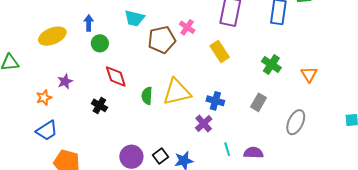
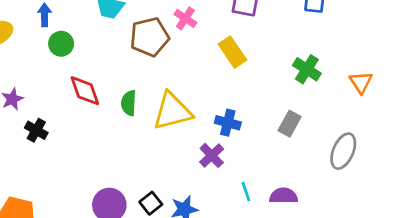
green semicircle: (147, 96) -> (129, 103), moved
black cross: (99, 105) -> (36, 130), moved

